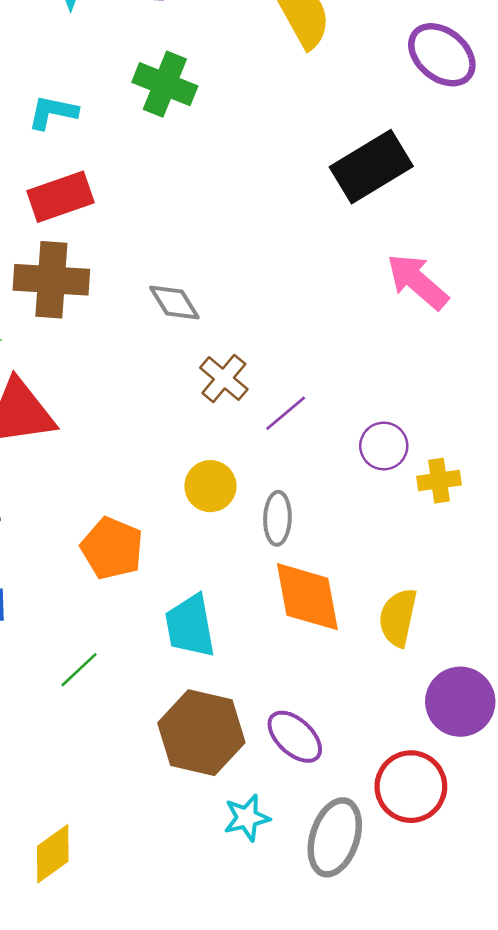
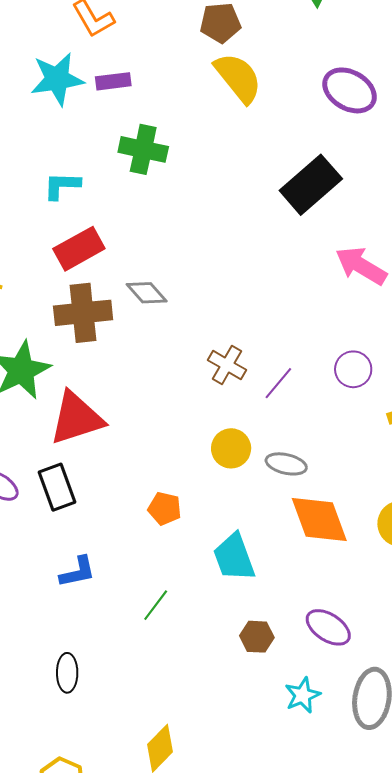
gray diamond: (174, 302) -> (147, 293), moved
purple circle: (384, 446) -> (353, 369), moved
gray ellipse: (277, 518) -> (286, 464), turned -69
orange pentagon: (112, 548) -> (165, 509), size x0.7
brown hexagon: (201, 733) -> (257, 637), size x0.5

